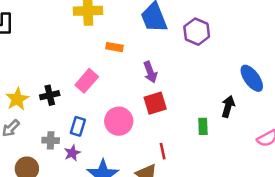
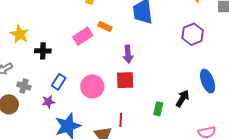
purple hexagon: (197, 32) -> (193, 34), moved
pink rectangle: (87, 81) -> (83, 36), moved
yellow star: (17, 99) -> (20, 34), moved, turned -30
gray cross: (51, 140) -> (24, 86), moved

